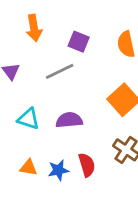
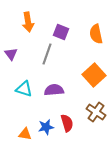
gray line: (60, 71) -> (47, 54), turned -45
orange triangle: (29, 168) -> (25, 134), moved

